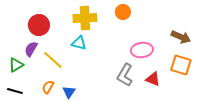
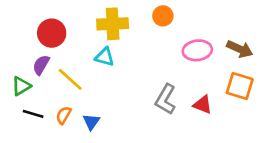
pink ellipse: (142, 50) -> (197, 50), moved
black line: (15, 91) -> (33, 114), moved

